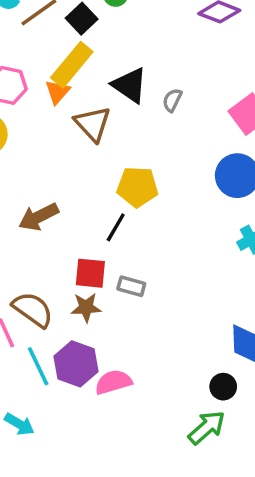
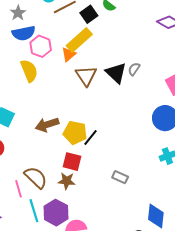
black triangle: (130, 85) -> (116, 73), moved
yellow pentagon: (137, 187) -> (75, 133), moved
gray rectangle: (131, 286) -> (120, 177), moved

